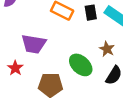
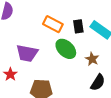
green ellipse: (81, 65) -> (66, 49), moved

